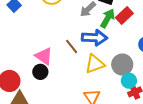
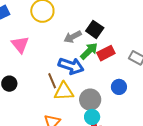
brown line: (72, 46) -> (52, 81), moved
pink triangle: (44, 56) -> (20, 45), moved

